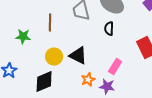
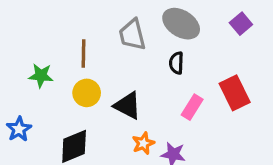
yellow circle: (54, 56) -> (87, 93), moved
pink rectangle: (115, 66) -> (192, 107), moved

